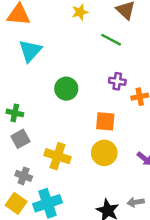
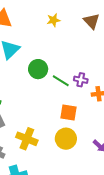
green line: (111, 40) -> (61, 81), moved
green circle: (66, 89) -> (38, 69), moved

